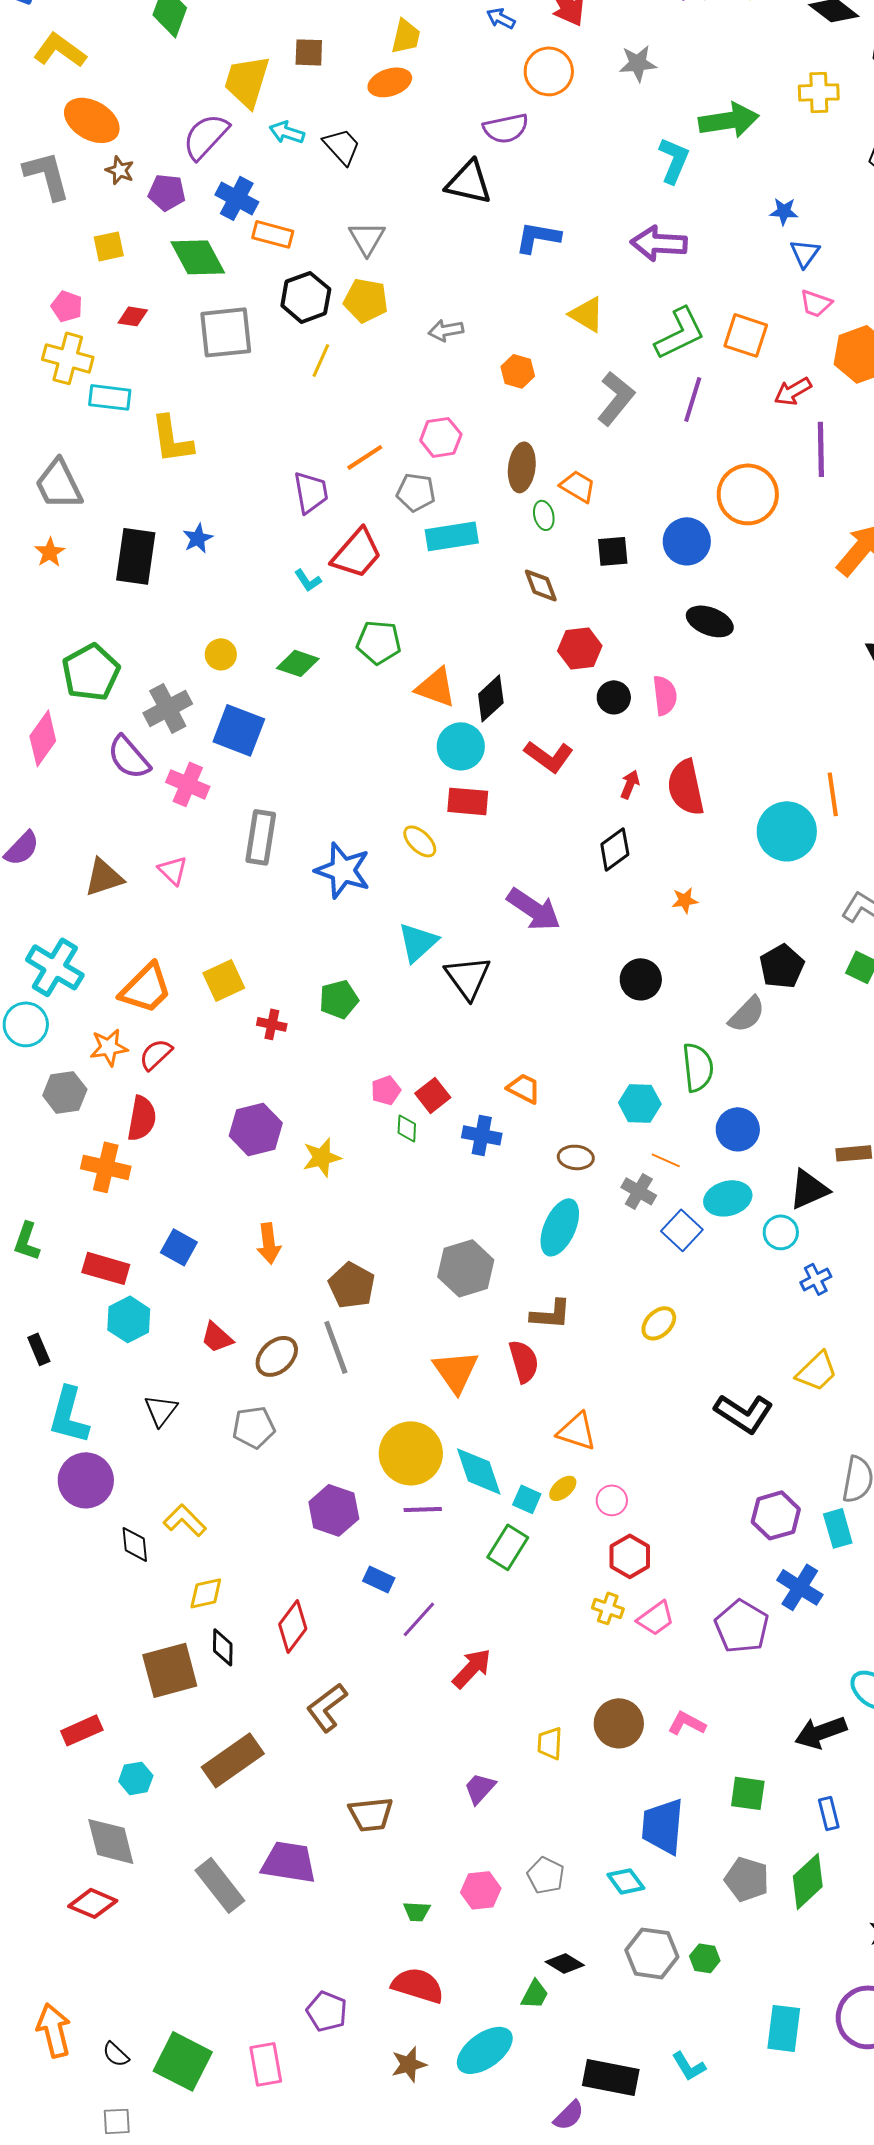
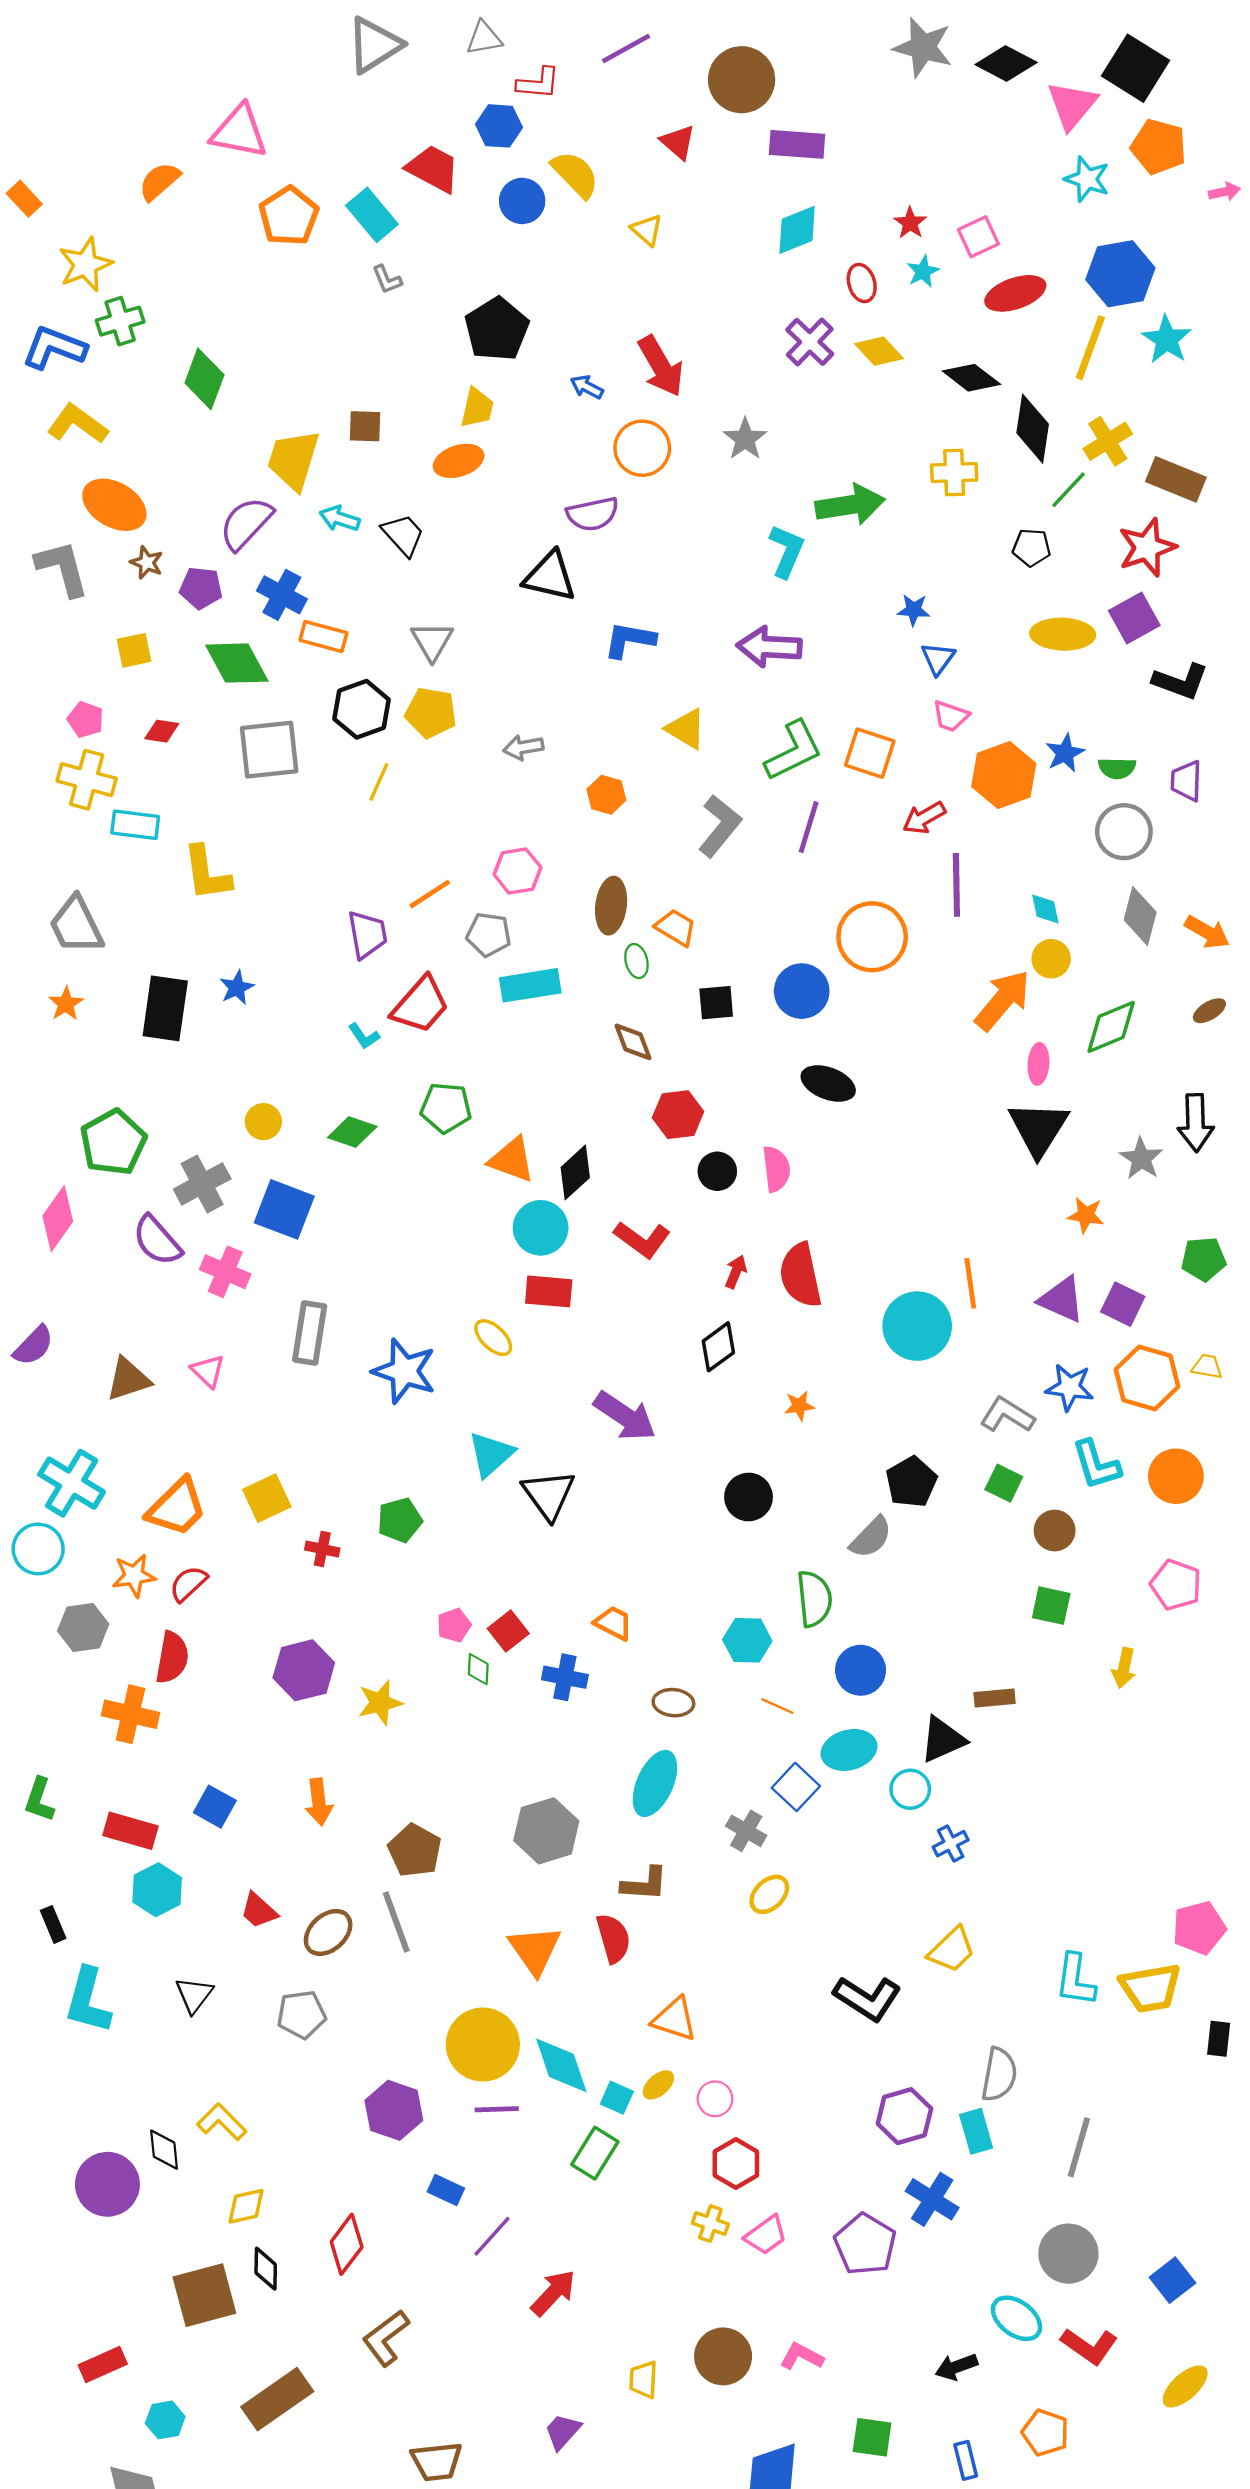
gray star: (638, 63) -> (745, 439), turned -30
gray cross: (639, 1191) -> (746, 1831), moved
purple circle: (86, 1480) -> (107, 2184), moved
black arrow: (821, 1732) -> (956, 2367), size x0.7

